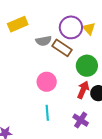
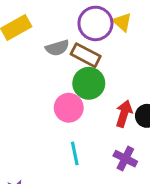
green circle: (87, 66) -> (89, 83), moved

